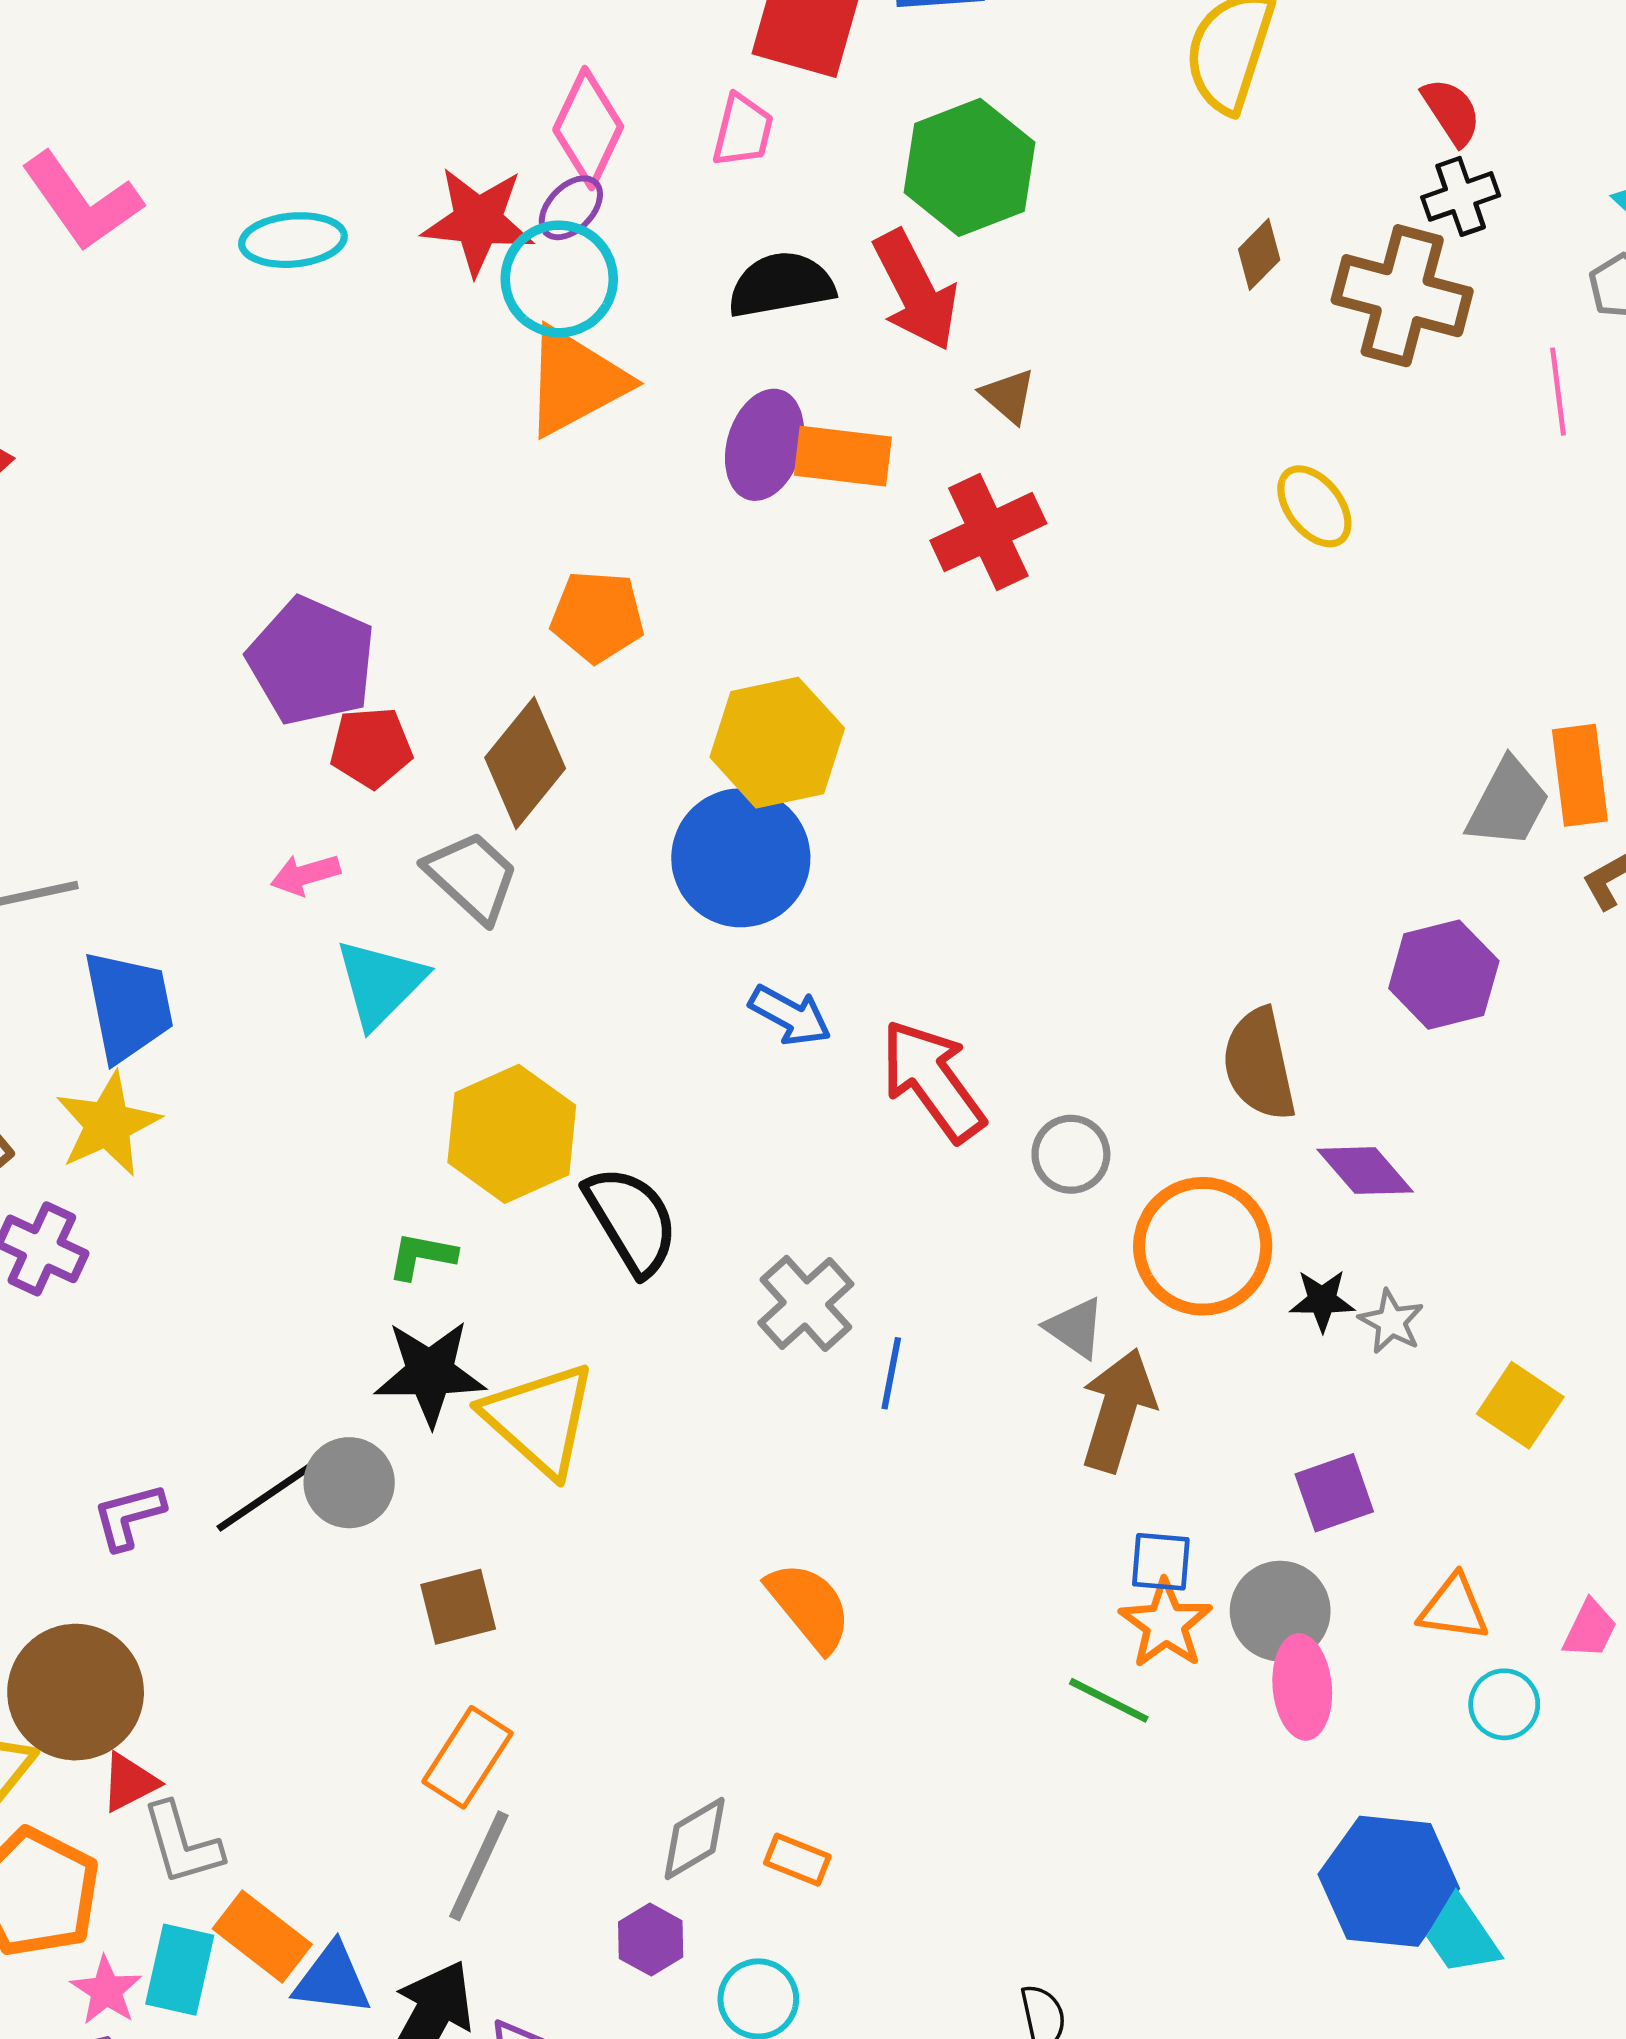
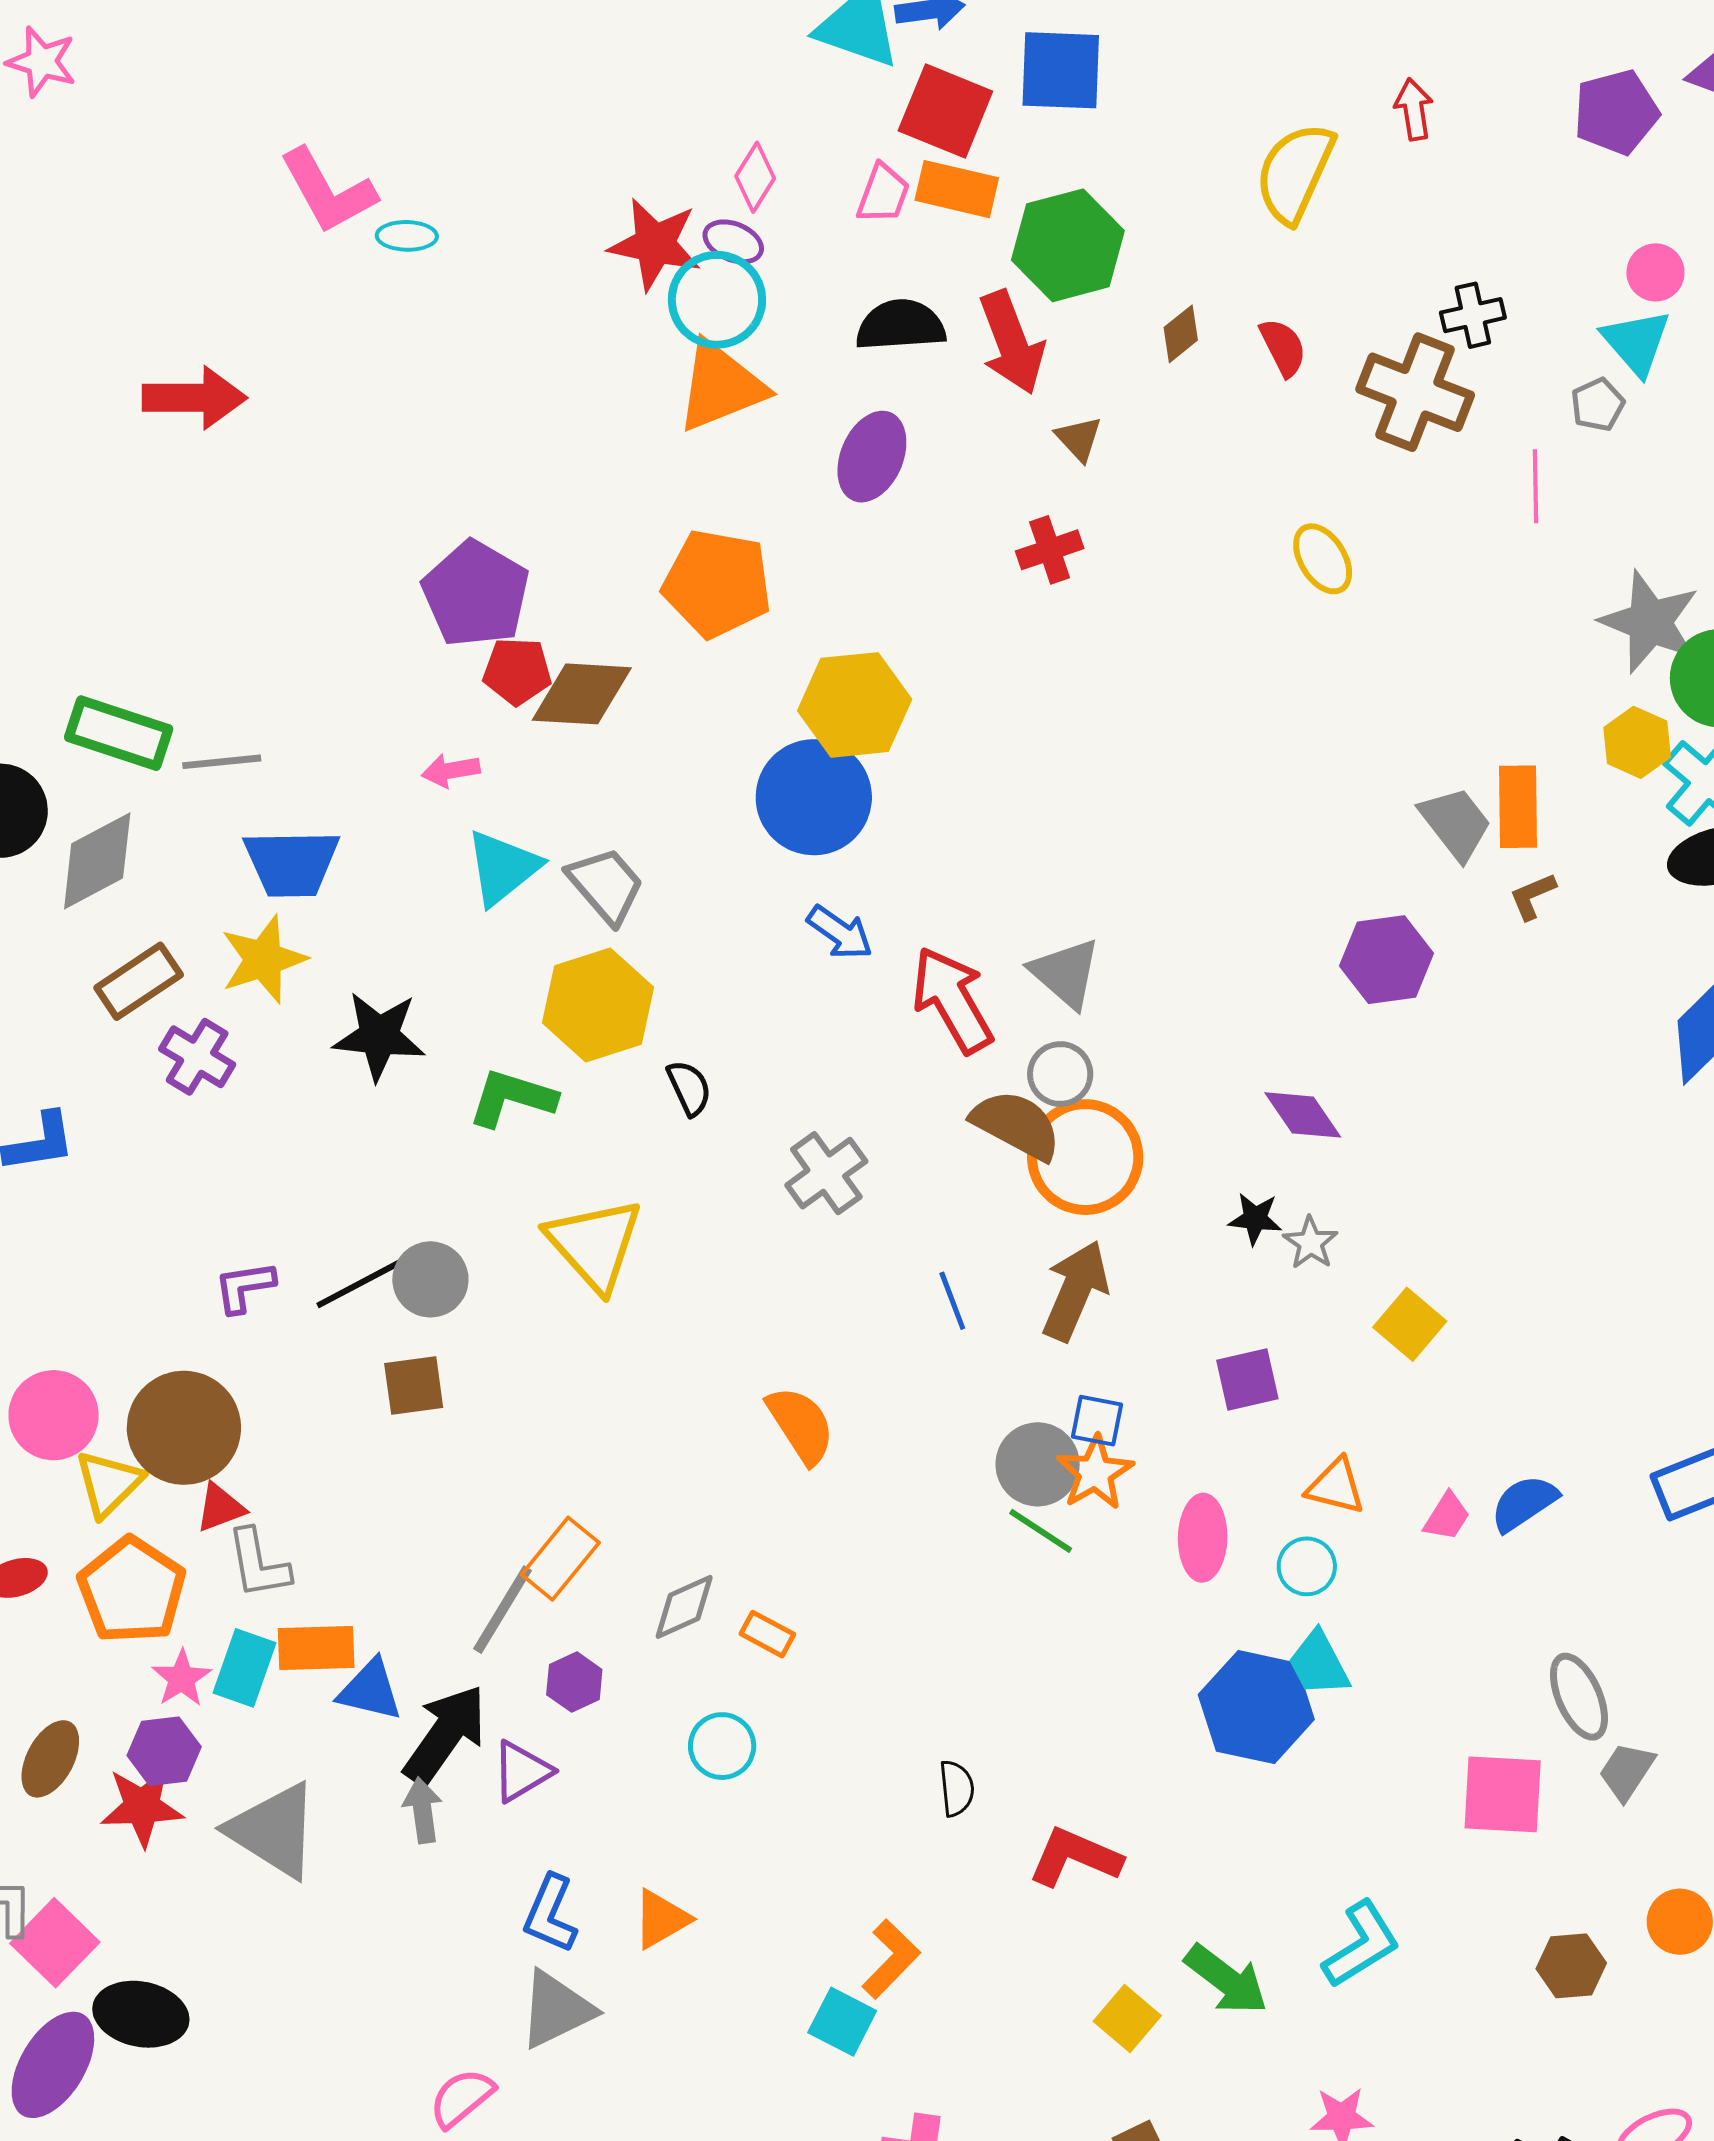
red semicircle: (1451, 112) -> (1283, 347), moved
pink diamond: (588, 128) -> (755, 177), size x0.7
purple ellipse: (571, 208) -> (733, 242), turned 62
cyan ellipse: (293, 240) -> (407, 236), moved, size x0.7
brown diamond: (1259, 254) -> (1181, 334), moved
orange rectangle: (843, 456) -> (957, 189), moved
red cross: (988, 532) -> (1050, 550), size x0.7
orange pentagon: (597, 617) -> (717, 584), size x1.4
brown diamond: (525, 763) -> (582, 694), moved, turned 48
gray trapezoid: (1508, 803) -> (1456, 823), turned -72
gray trapezoid: (472, 877) -> (606, 885), moved
blue trapezoid: (128, 1006) -> (292, 863), turned 94
brown semicircle: (1259, 1064) -> (1016, 1125), moved, turned 124
black semicircle: (631, 1220) -> (689, 1088), size x0.6
orange circle: (1203, 1246) -> (1085, 1157), moved
green L-shape: (422, 1256) -> (512, 1098), size x1.5
gray triangle: (1075, 1328) -> (1066, 973), moved, size x1.4
black star: (430, 1373) -> (379, 1036), moved
blue line: (891, 1373) -> (952, 1301), moved, turned -38
brown square: (458, 1607) -> (414, 1385), moved
gray circle: (1280, 1611) -> (1038, 1464), moved
cyan circle: (1504, 1704) -> (1307, 1566), moved
orange rectangle: (467, 1757) -> (560, 1559), moved
cyan trapezoid: (1462, 1936) -> (1319, 1664), moved
orange rectangle: (262, 1937) -> (316, 1648), turned -46
purple hexagon: (651, 1940) -> (574, 1682), moved

